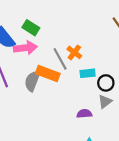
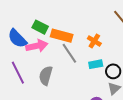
orange cross: (74, 52) -> (94, 41), moved
orange rectangle: (48, 74) -> (62, 36), moved

